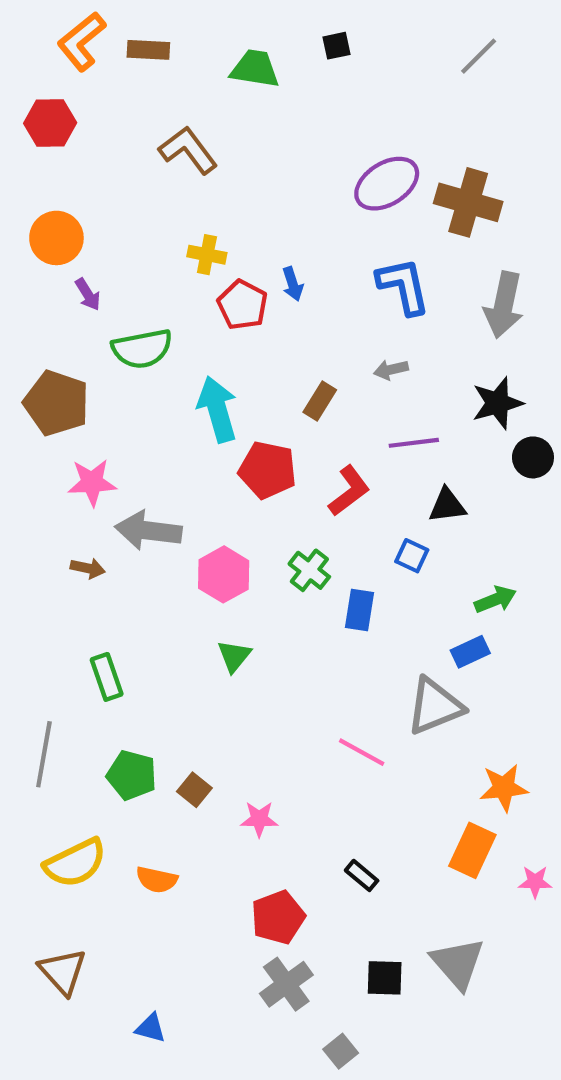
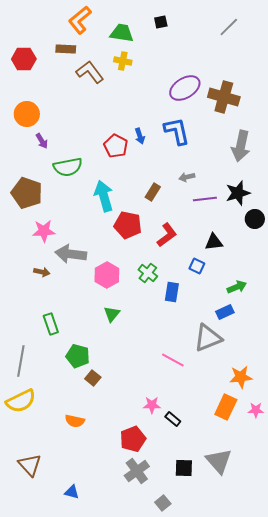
orange L-shape: (82, 41) -> (80, 20), moved
brown rectangle: (148, 50) -> (66, 49), moved
yellow cross: (207, 255) -> (123, 61), moved
blue L-shape: (403, 286) -> (177, 131), moved
purple line: (414, 443) -> (205, 199), moved
green pentagon: (132, 775) -> (78, 356), moved
pink star: (259, 819) -> (152, 405), moved
yellow semicircle: (75, 863) -> (21, 401), moved
pink star: (535, 882) -> (256, 410), moved

